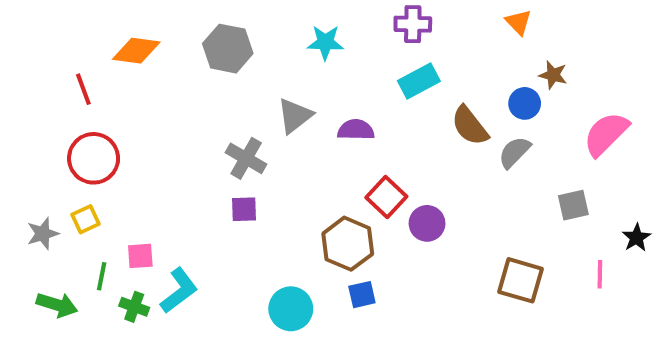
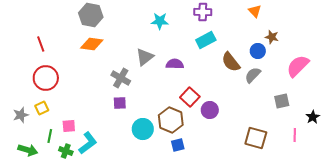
gray hexagon: (228, 49) -> (91, 15), moved
orange diamond: (136, 51) -> (92, 44), moved
cyan circle: (291, 309) -> (143, 129), moved

